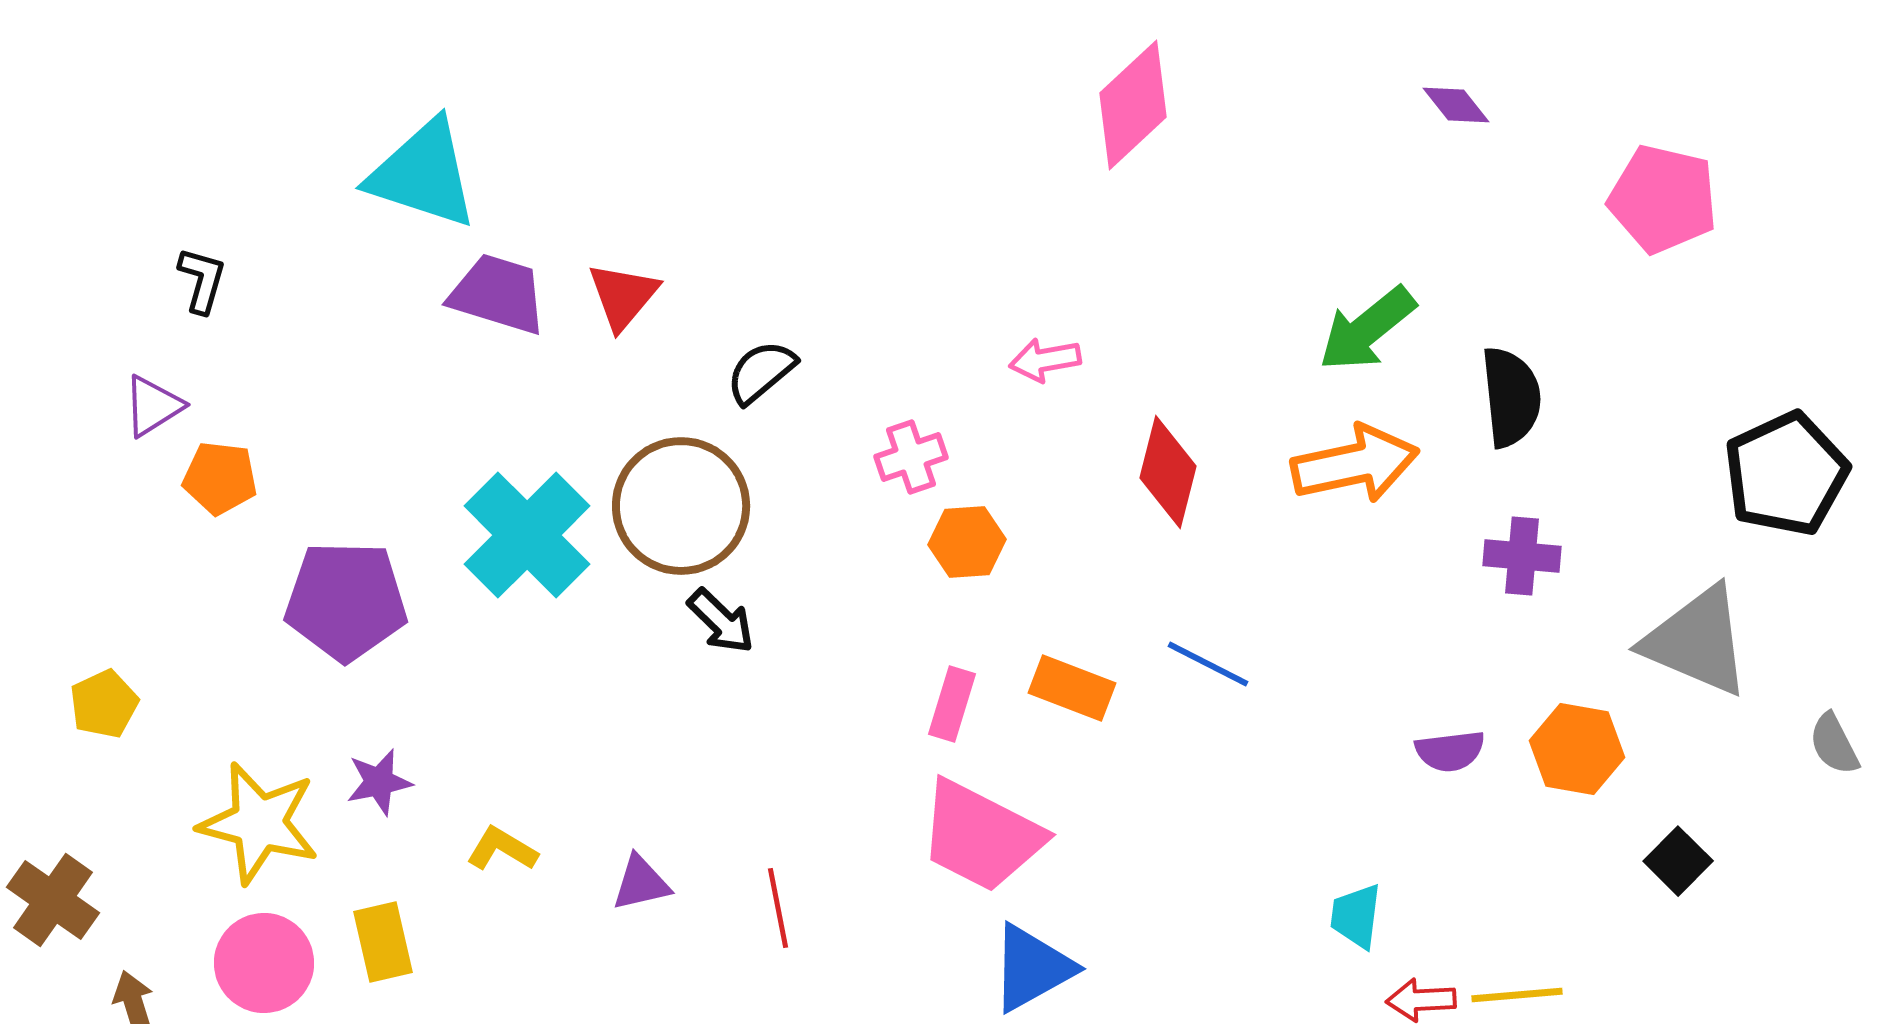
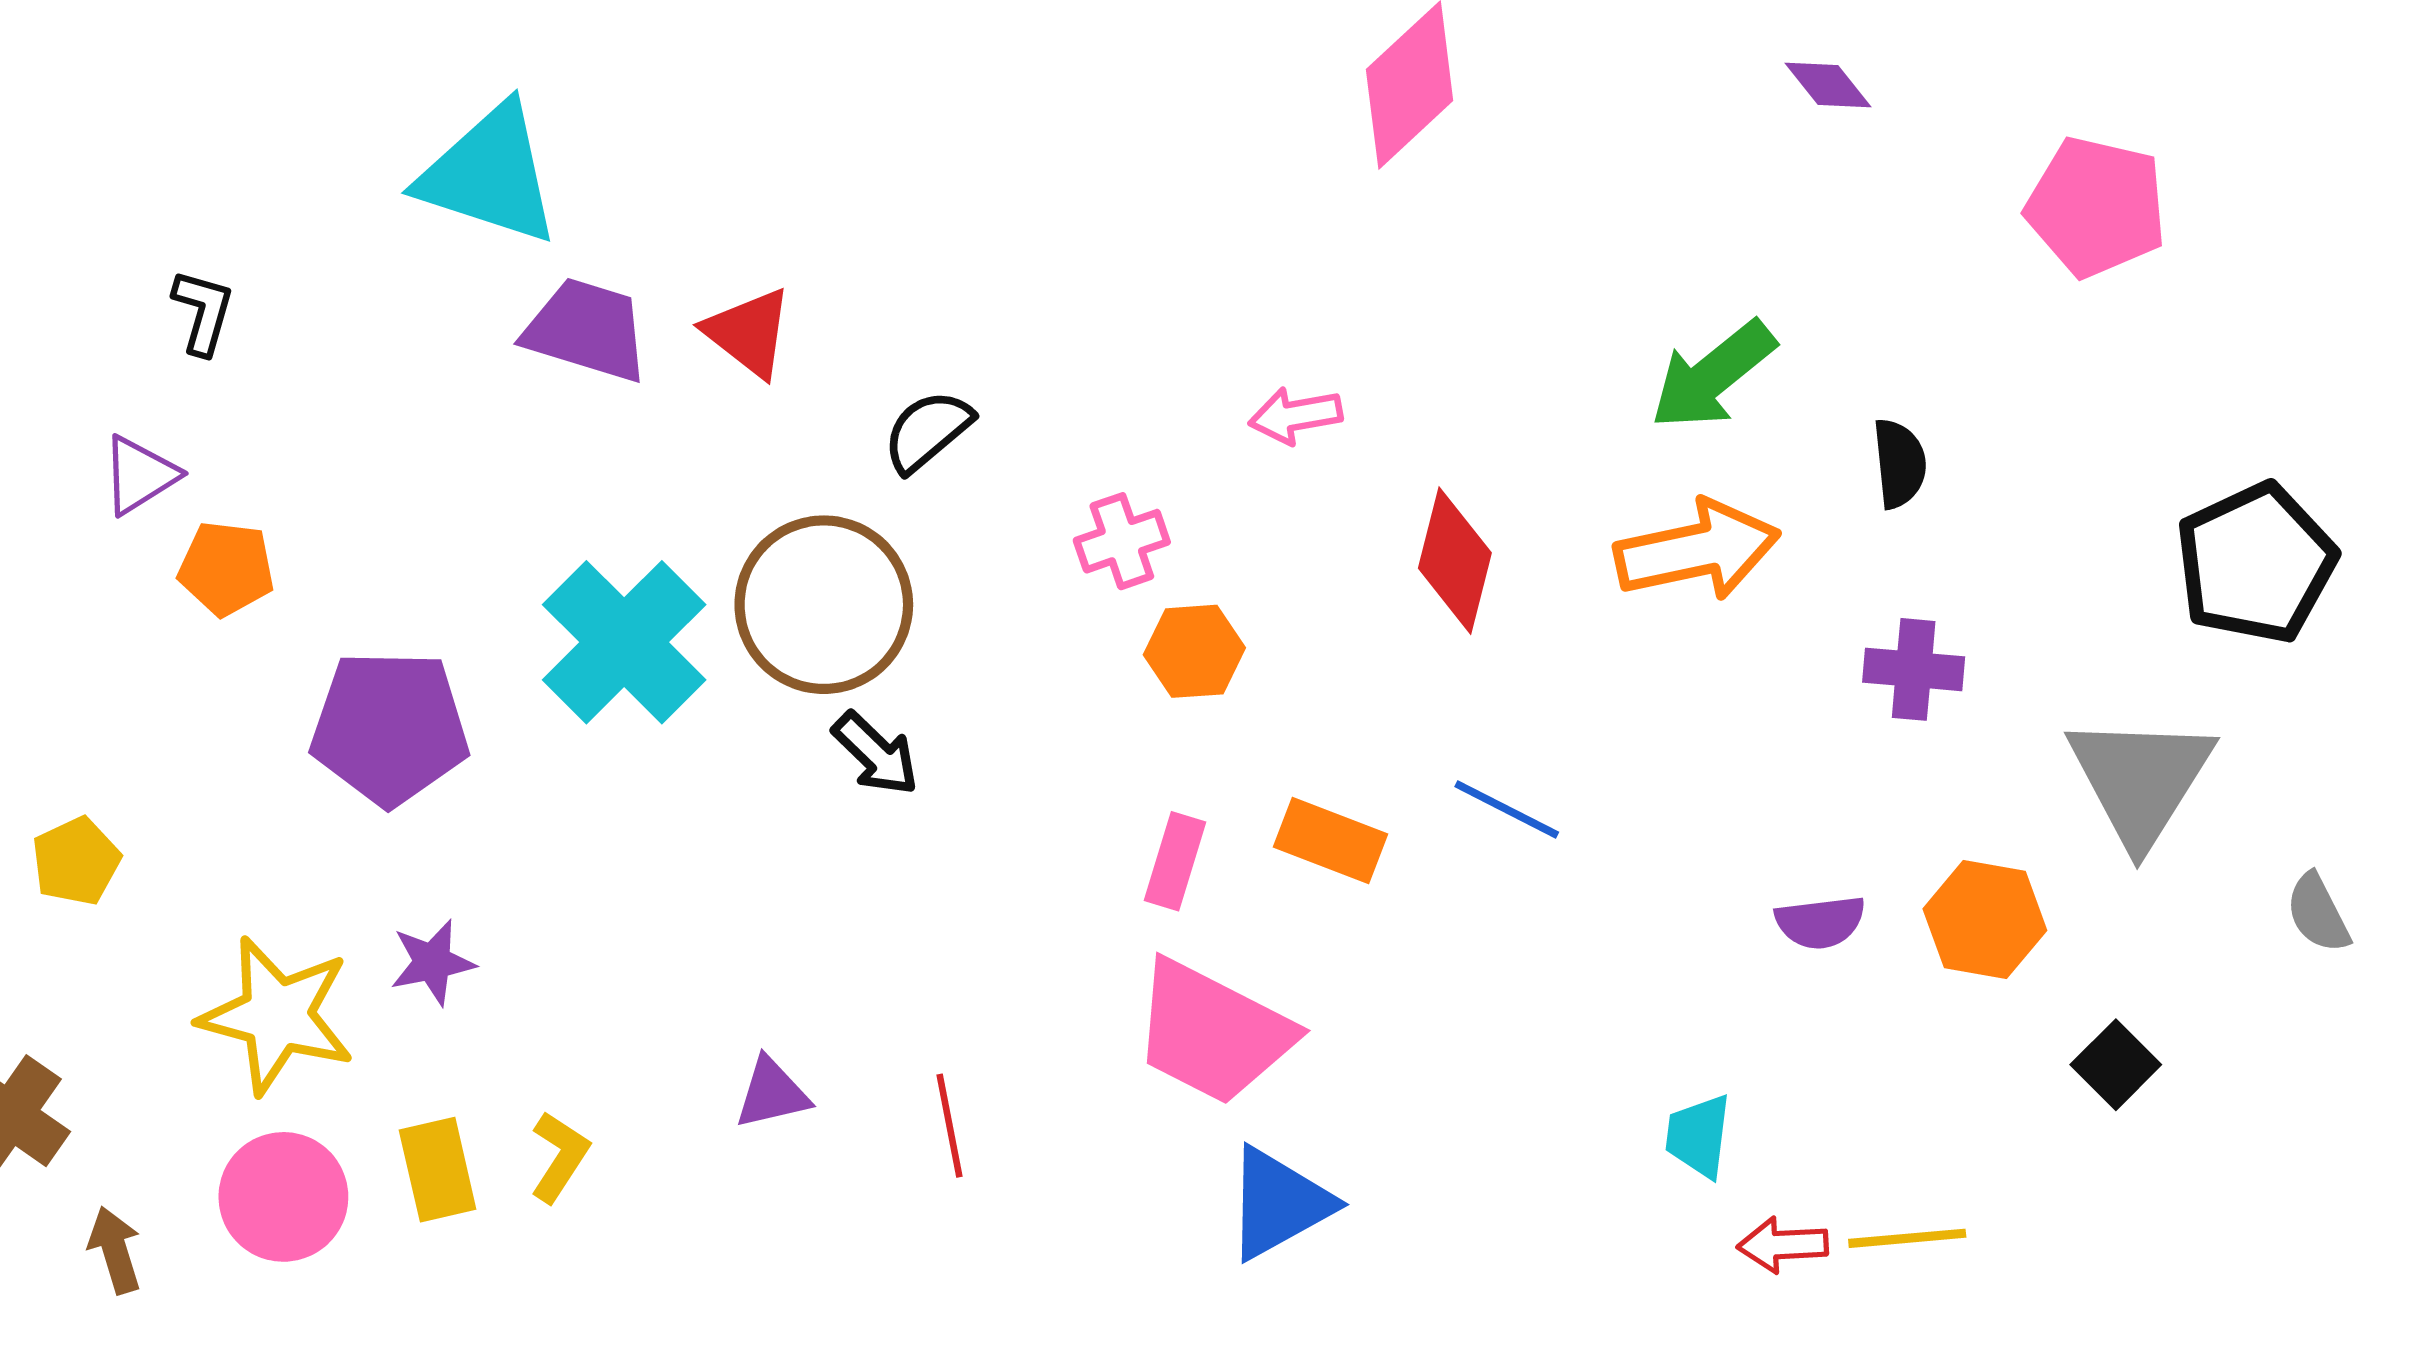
red triangle: (623, 296) -> (749, 333), turned -32
black semicircle: (1511, 397) -> (1899, 463), size x0.7
gray triangle: (1697, 641) -> (2140, 780), turned 39
yellow L-shape: (502, 849) -> (559, 1157), moved, turned 92

